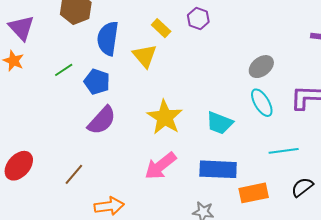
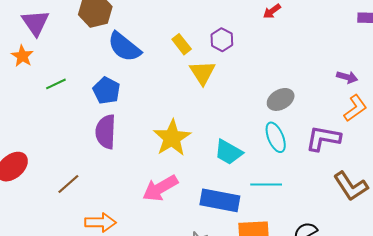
blue semicircle: (108, 38) -> (124, 47), turned -68
yellow triangle: (145, 56) -> (202, 73), moved
green line: (64, 70) -> (56, 84), moved
purple semicircle: (102, 120) -> (106, 132), turned 132
cyan line: (284, 151) -> (266, 184), moved

